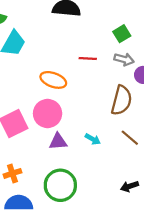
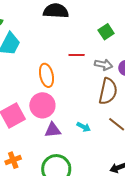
gray arrow: (124, 59) -> (104, 65), moved
orange ellipse: (53, 80) -> (46, 75), turned 60

